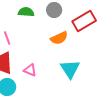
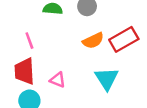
red rectangle: (84, 21) -> (124, 39), moved

